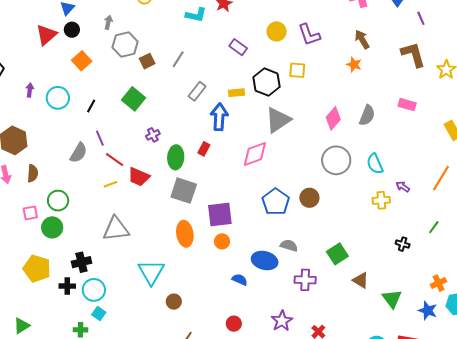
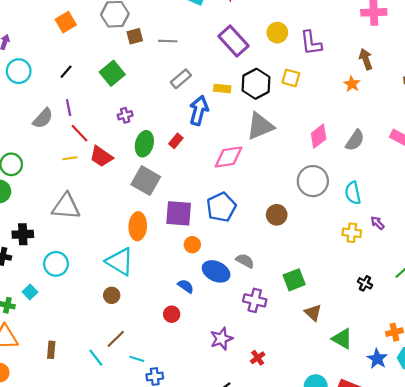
purple rectangle: (238, 47) -> (234, 41), size x1.6
gray line: (178, 59) -> (168, 41), turned 48
cyan circle: (58, 98) -> (19, 71), moved
blue pentagon: (276, 202) -> (221, 207), moved
orange circle: (222, 241) -> (192, 245), moved
cyan triangle: (151, 272) -> (120, 261), moved, turned -40
cyan circle: (94, 290) -> (56, 264), moved
green triangle: (392, 299) -> (342, 339), turned -35
red circle: (234, 324) -> (172, 314), moved

